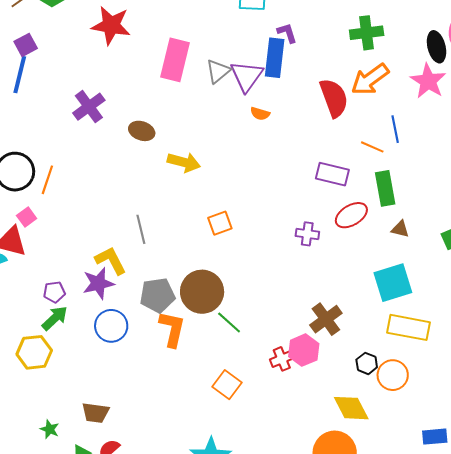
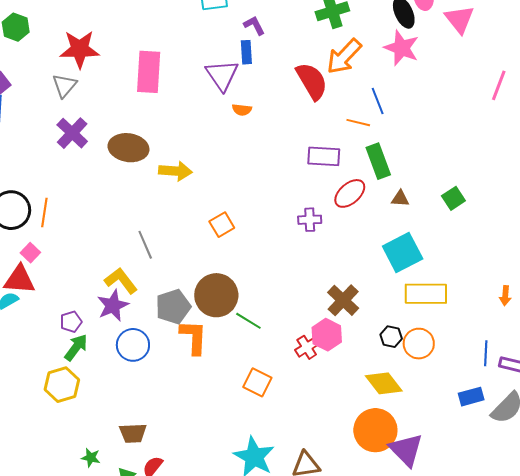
blue rectangle: (275, 58) -> (246, 52), size x0.6
gray triangle: (218, 71) -> (64, 86), moved
brown ellipse: (142, 131) -> (128, 148), size x1.5

